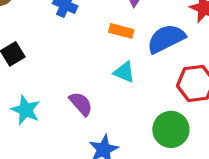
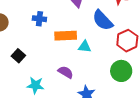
orange rectangle: (121, 31) -> (66, 36), moved, size x1.5
blue semicircle: (166, 39) -> (103, 20), turned -90

